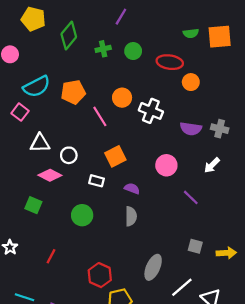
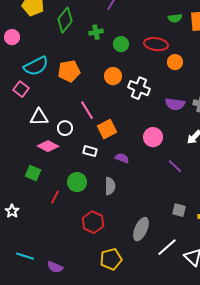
green circle: (133, 51) -> (121, 44), moved
pink line: (100, 116) -> (87, 110), moved
gray semicircle: (131, 216) -> (110, 186), moved
red line: (51, 256) -> (55, 197), moved
red hexagon: (100, 275) -> (93, 222), moved

